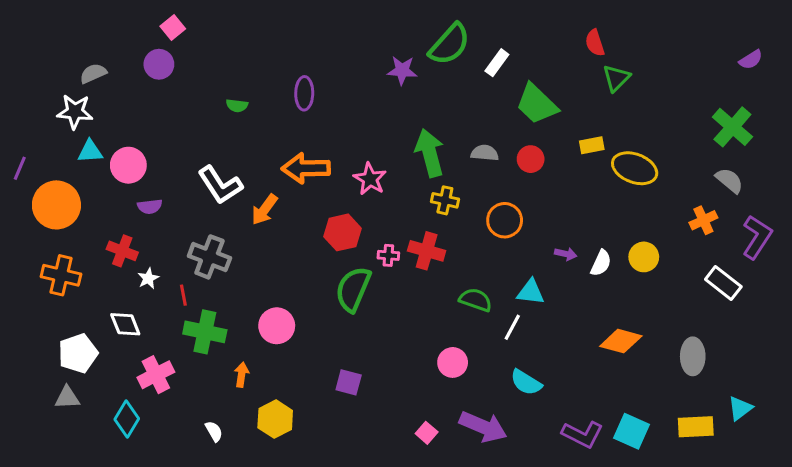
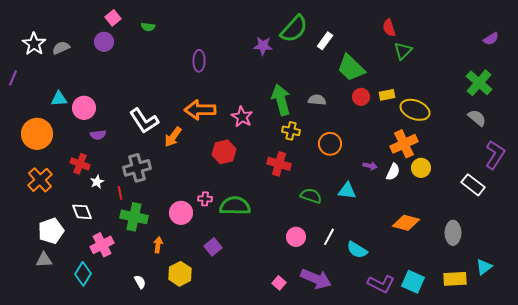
green semicircle: (237, 106) -> (148, 27), moved
white star: (75, 112) -> (34, 44), moved, turned 30
red circle: (531, 159) -> (361, 97), moved
purple line: (20, 168) -> (13, 78), moved
orange cross: (703, 220) -> (404, 144), moved, size x1.5
pink cross: (388, 255) -> (205, 199), moved
gray cross: (209, 257) -> (137, 168), turned -36
orange cross: (61, 275) -> (40, 180), turned 35
green semicircle: (353, 289) -> (235, 206), moved, turned 68
white line: (512, 327) -> (329, 237), moved
purple square: (349, 382) -> (213, 247), moved, turned 36
cyan semicircle: (526, 382) -> (357, 250), moved

